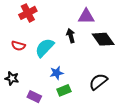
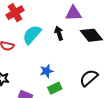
cyan semicircle: (45, 48) -> (32, 35), moved

